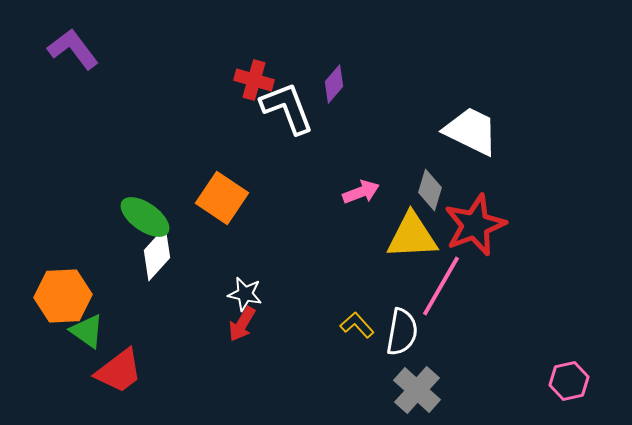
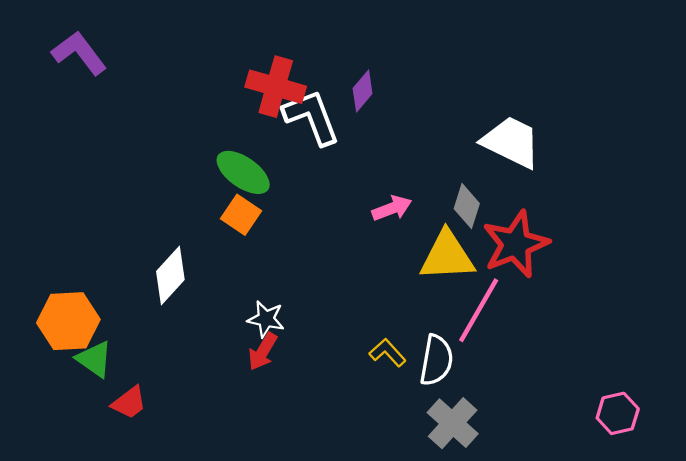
red cross: (254, 80) -> (276, 87), size x1.4
orange square: (222, 198) -> (241, 215), size x0.7
green ellipse: (145, 217) -> (243, 172), moved
red trapezoid: (119, 371) -> (129, 403), size x0.7

